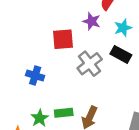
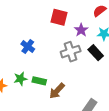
purple star: (92, 21) -> (81, 30), moved
red square: (63, 39) -> (59, 17), moved

